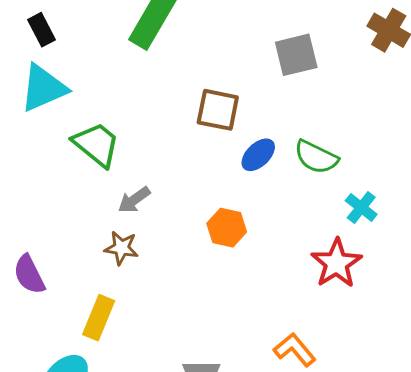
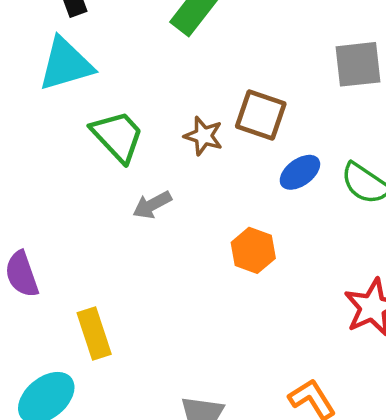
brown star: (121, 248) -> (204, 136), moved
yellow rectangle: (99, 318) -> (94, 333), turned -48

